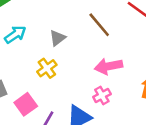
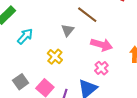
gray triangle: (57, 38) -> (68, 30), moved
pink arrow: (109, 66) -> (102, 45), turned -140

